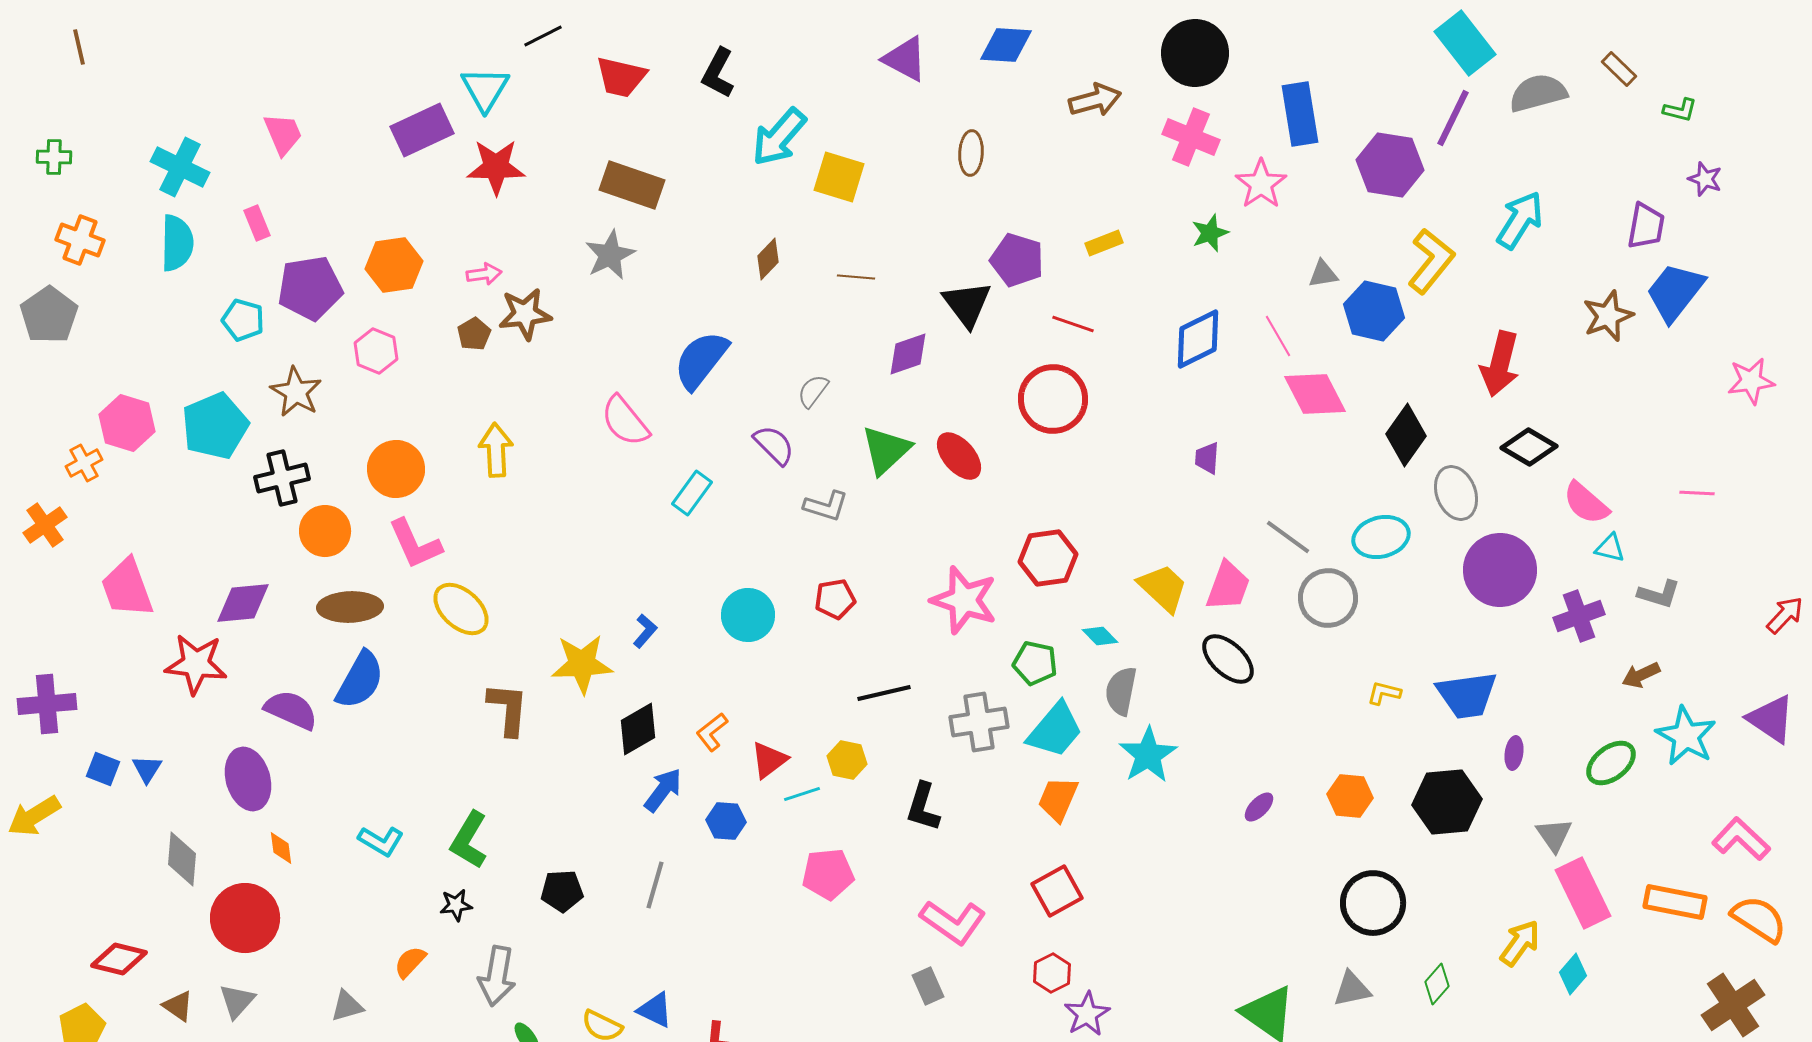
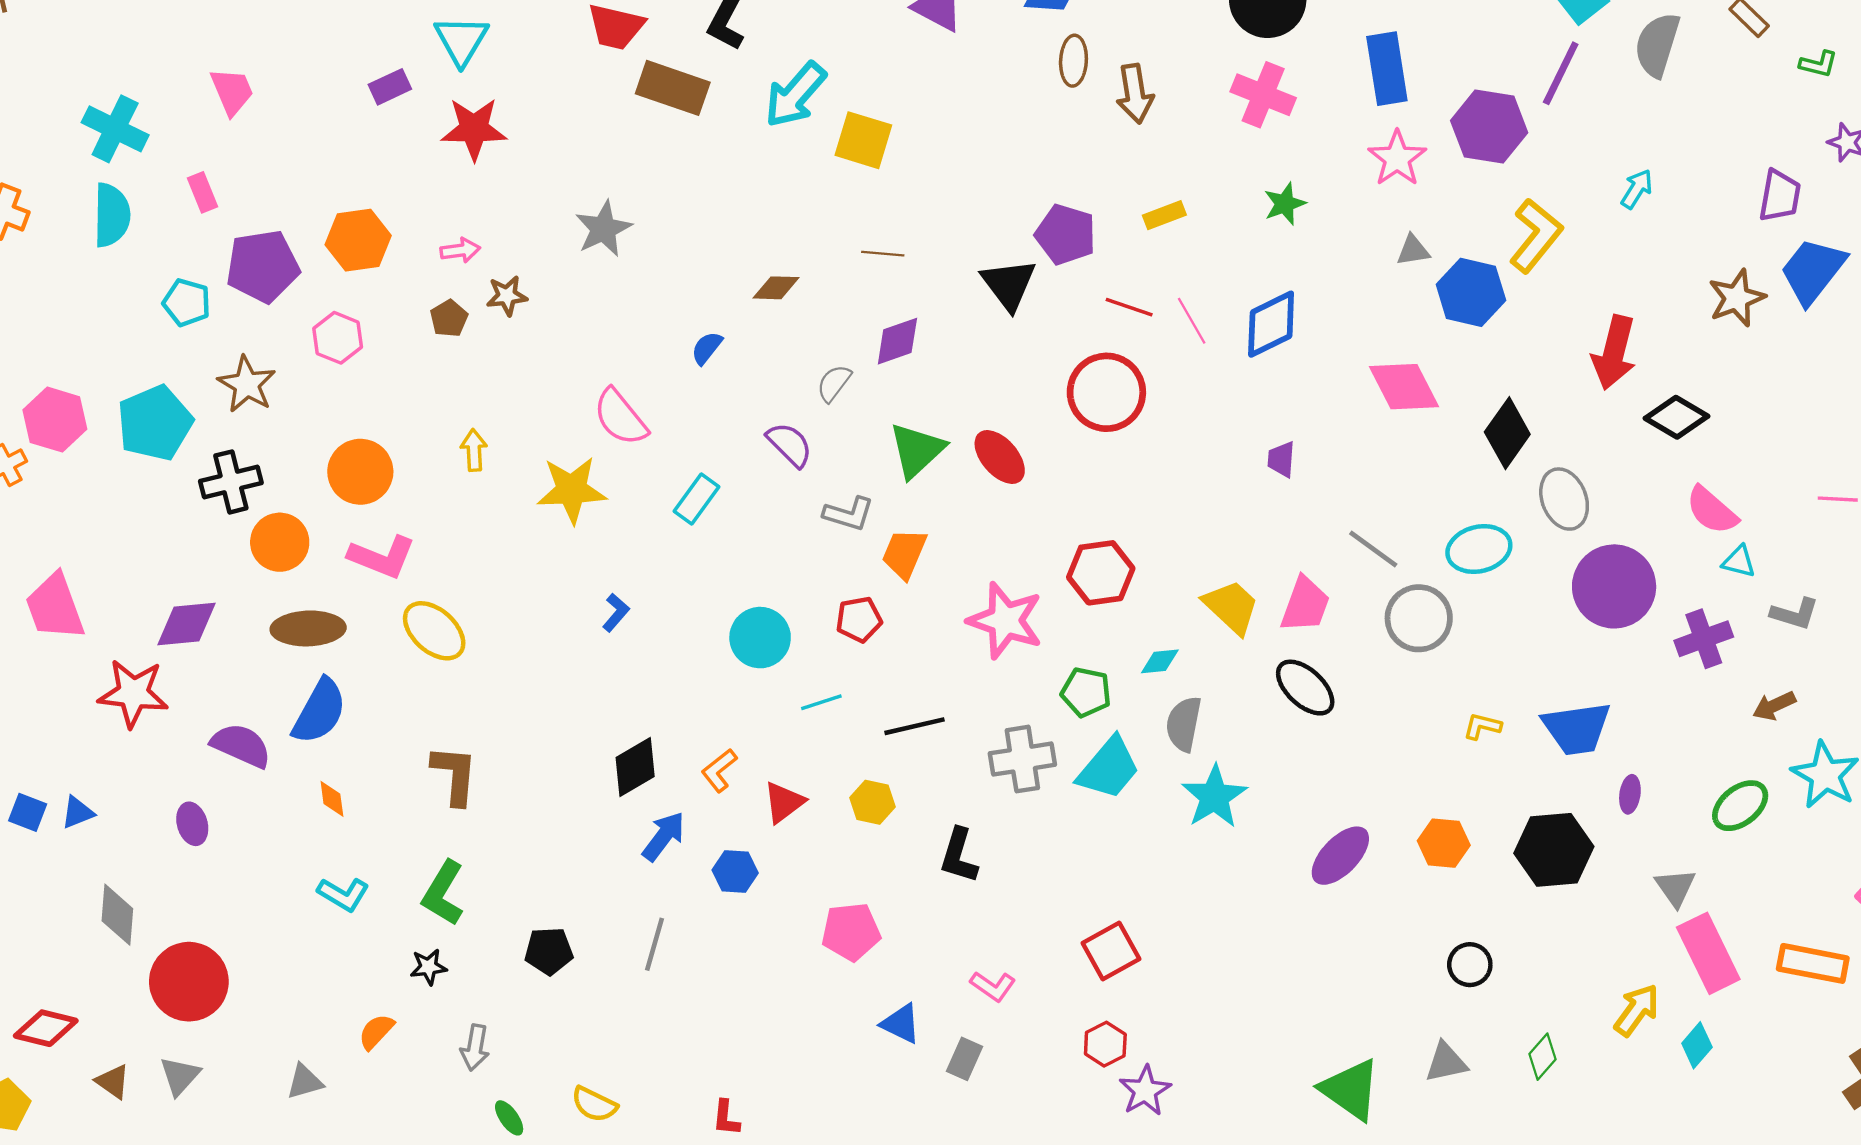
gray semicircle: (1538, 93) -> (1657, 45), turned -58
brown arrow: (1095, 100) -> (1135, 94), moved, turned 96
purple rectangle: (422, 130) -> (390, 87), size x0.6
brown ellipse: (971, 153) -> (1073, 61), moved
pink star: (1261, 184) -> (1397, 158), moved
brown rectangle: (632, 185) -> (673, 88), moved
cyan arrow: (1520, 220) -> (1637, 189), size x0.6
brown diamond: (768, 259) -> (776, 288), moved, turned 48
brown star: (525, 314) -> (507, 296), size x0.7
pink line: (1278, 336) -> (1192, 321), moved
purple diamond: (908, 354) -> (897, 341), moved
blue semicircle: (701, 360) -> (707, 348), size x0.5
black diamond: (1529, 447) -> (1676, 417), moved
yellow arrow: (496, 450) -> (474, 450), size x0.7
pink L-shape: (415, 544) -> (382, 557), turned -44
blue L-shape: (645, 631) -> (616, 613), moved
cyan diamond: (1100, 636) -> (1160, 661), turned -51
yellow star: (582, 664) -> (572, 490), moved
brown L-shape: (508, 709) -> (455, 775), moved
blue triangle: (147, 769) -> (78, 812), turned 36
purple ellipse: (248, 779) -> (192, 824), size x0.6
cyan line: (802, 794) -> (821, 702), moved
orange trapezoid: (1058, 799) -> (904, 554), moved
purple ellipse: (1259, 807) -> (1340, 856), size x1.8
orange diamond: (281, 848) -> (332, 799), moved
black circle: (1373, 903) -> (1470, 965), size x0.6
pink L-shape: (953, 922) -> (993, 986), size x0.6
gray arrow: (497, 976) -> (475, 1048), size x0.7
gray rectangle: (928, 986) -> (964, 1059), turned 48
blue triangle: (655, 1010) -> (901, 1024), moved

